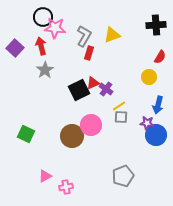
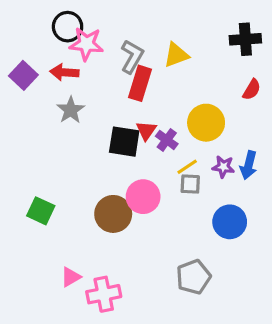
red arrow: (41, 46) -> (64, 72), turned -72
red rectangle: (89, 53) -> (140, 83), size x1.5
yellow circle: (149, 77) -> (206, 123), moved, size x1.5
red triangle: (93, 83) -> (146, 131), turned -32
black square: (79, 90) -> (124, 142), turned 35
purple star: (147, 123) -> (223, 167), moved
blue circle: (156, 135) -> (230, 222), moved
pink cross: (66, 187) -> (104, 294), size x1.5

